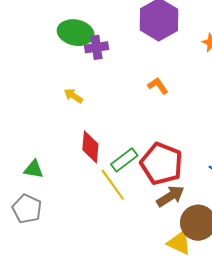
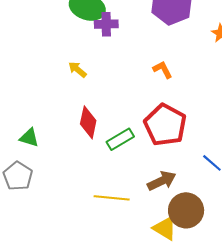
red pentagon: (162, 164) -> (165, 125), moved
yellow line: (113, 185) -> (112, 198), moved, turned -56

